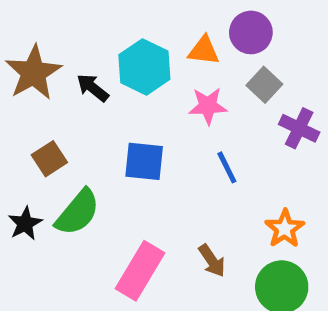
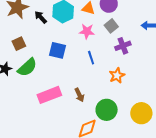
purple cross: (299, 128) -> (123, 46), turned 35
orange star: (285, 229) -> (117, 75), moved
pink rectangle: (140, 271) -> (49, 95), turned 30

